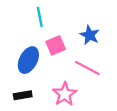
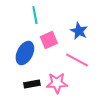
pink star: (65, 94) -> (57, 83), turned 30
black rectangle: (23, 95) -> (32, 84), moved

